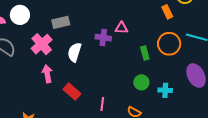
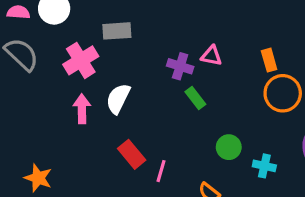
orange rectangle: (167, 12) -> (269, 60), moved
white semicircle: (74, 52) -> (118, 99), moved
green rectangle: (145, 53) -> (195, 98), moved, turned -32
red rectangle: (72, 92) -> (132, 154), moved

